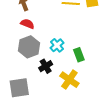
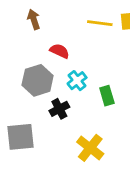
red semicircle: (27, 24) -> (60, 51), moved
yellow cross: (69, 80) -> (90, 148), moved

